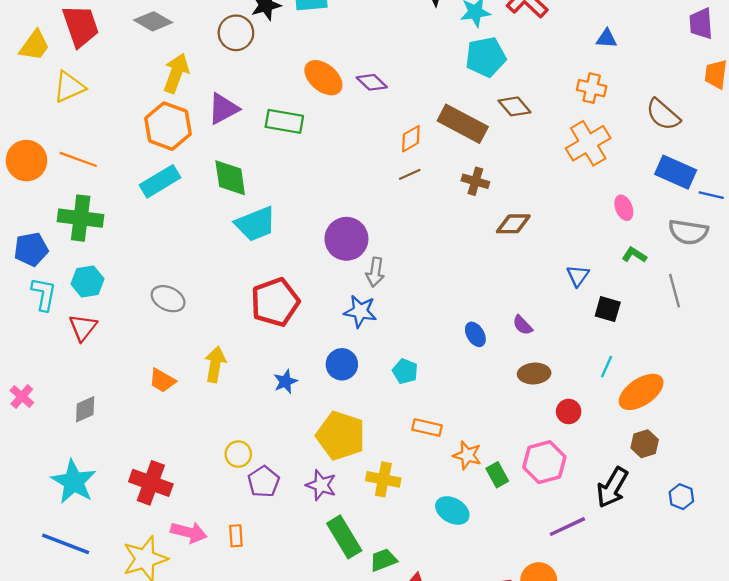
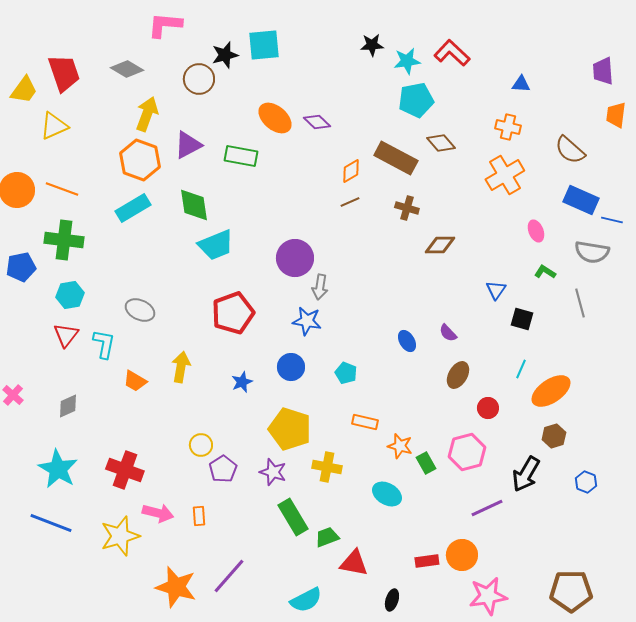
cyan L-shape: (44, 294) -> (104, 344), moved
brown ellipse: (534, 373) -> (458, 375), turned -56

